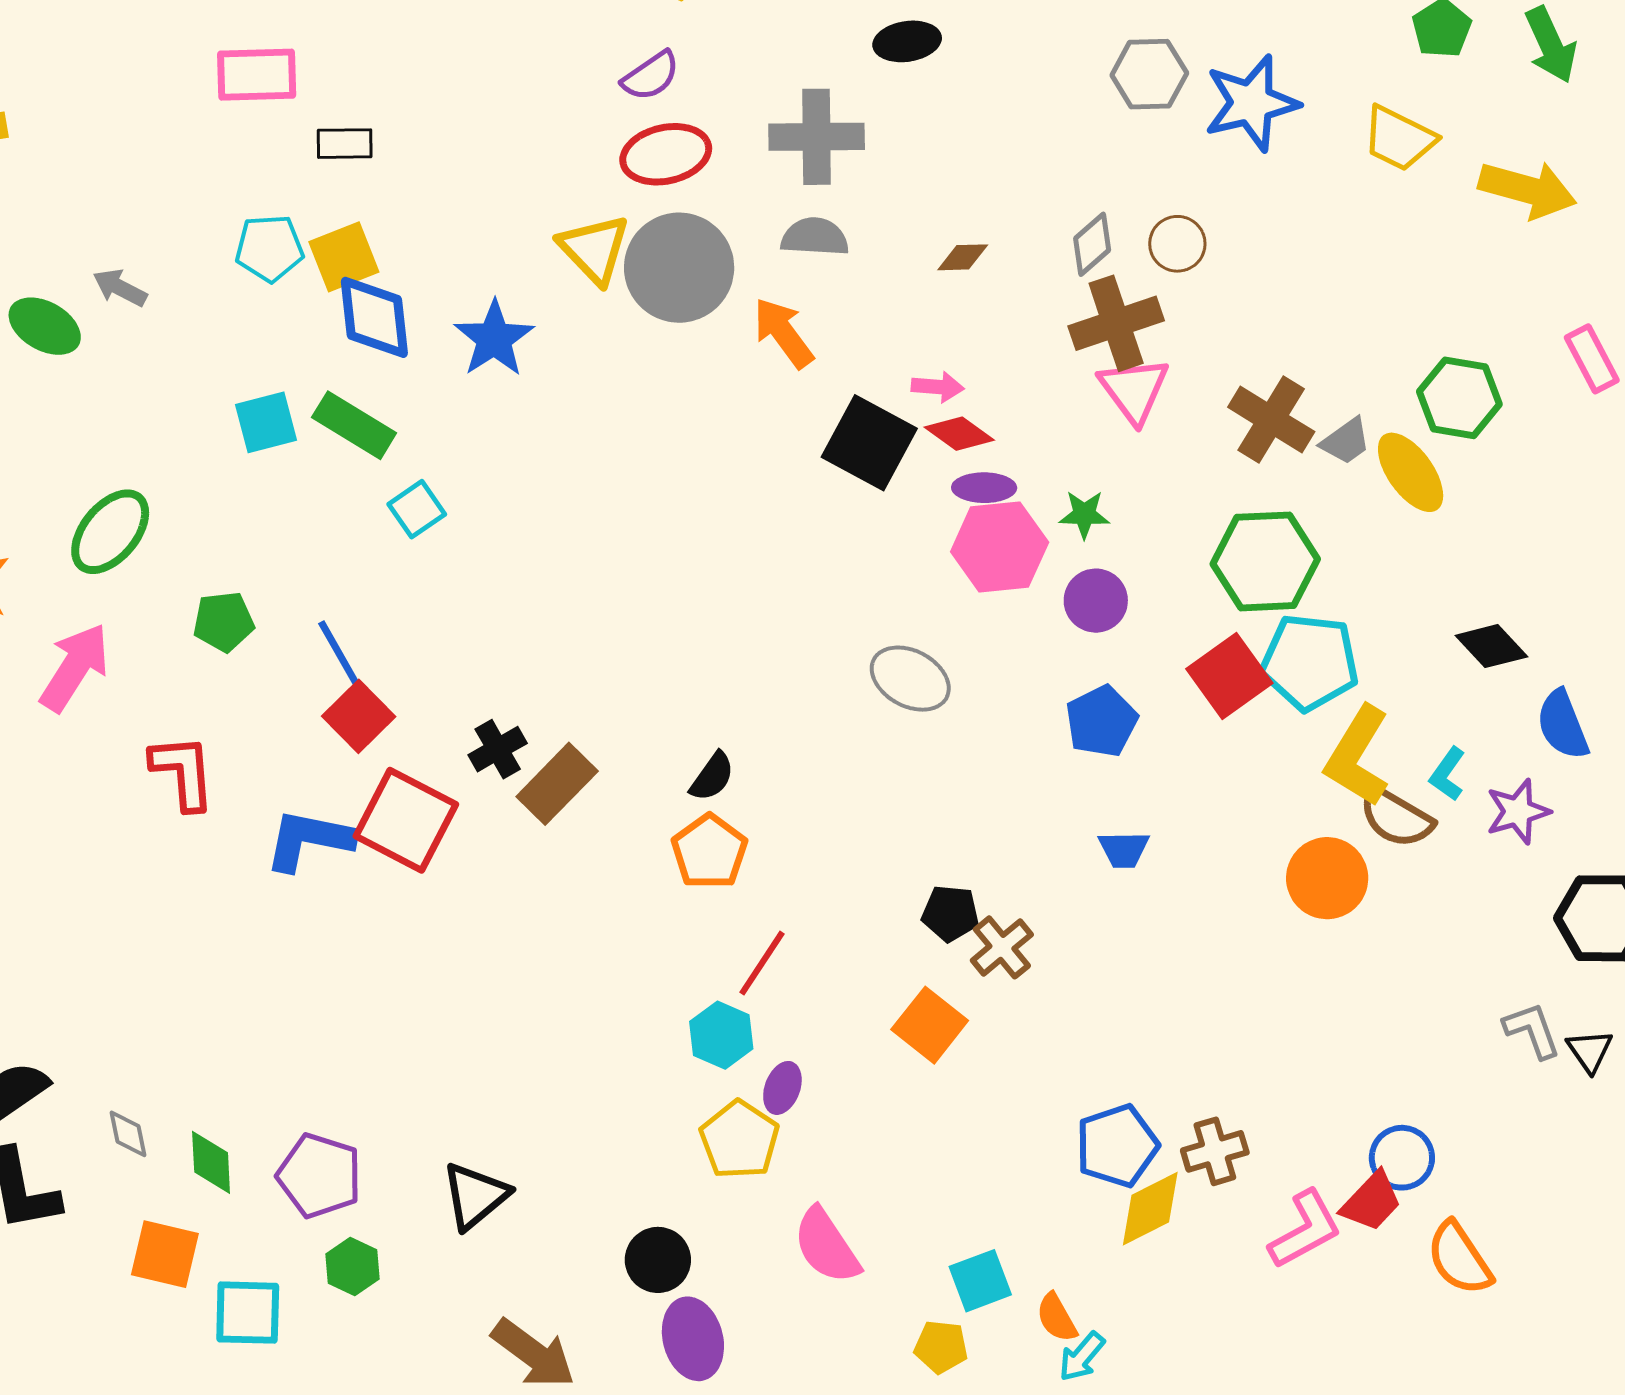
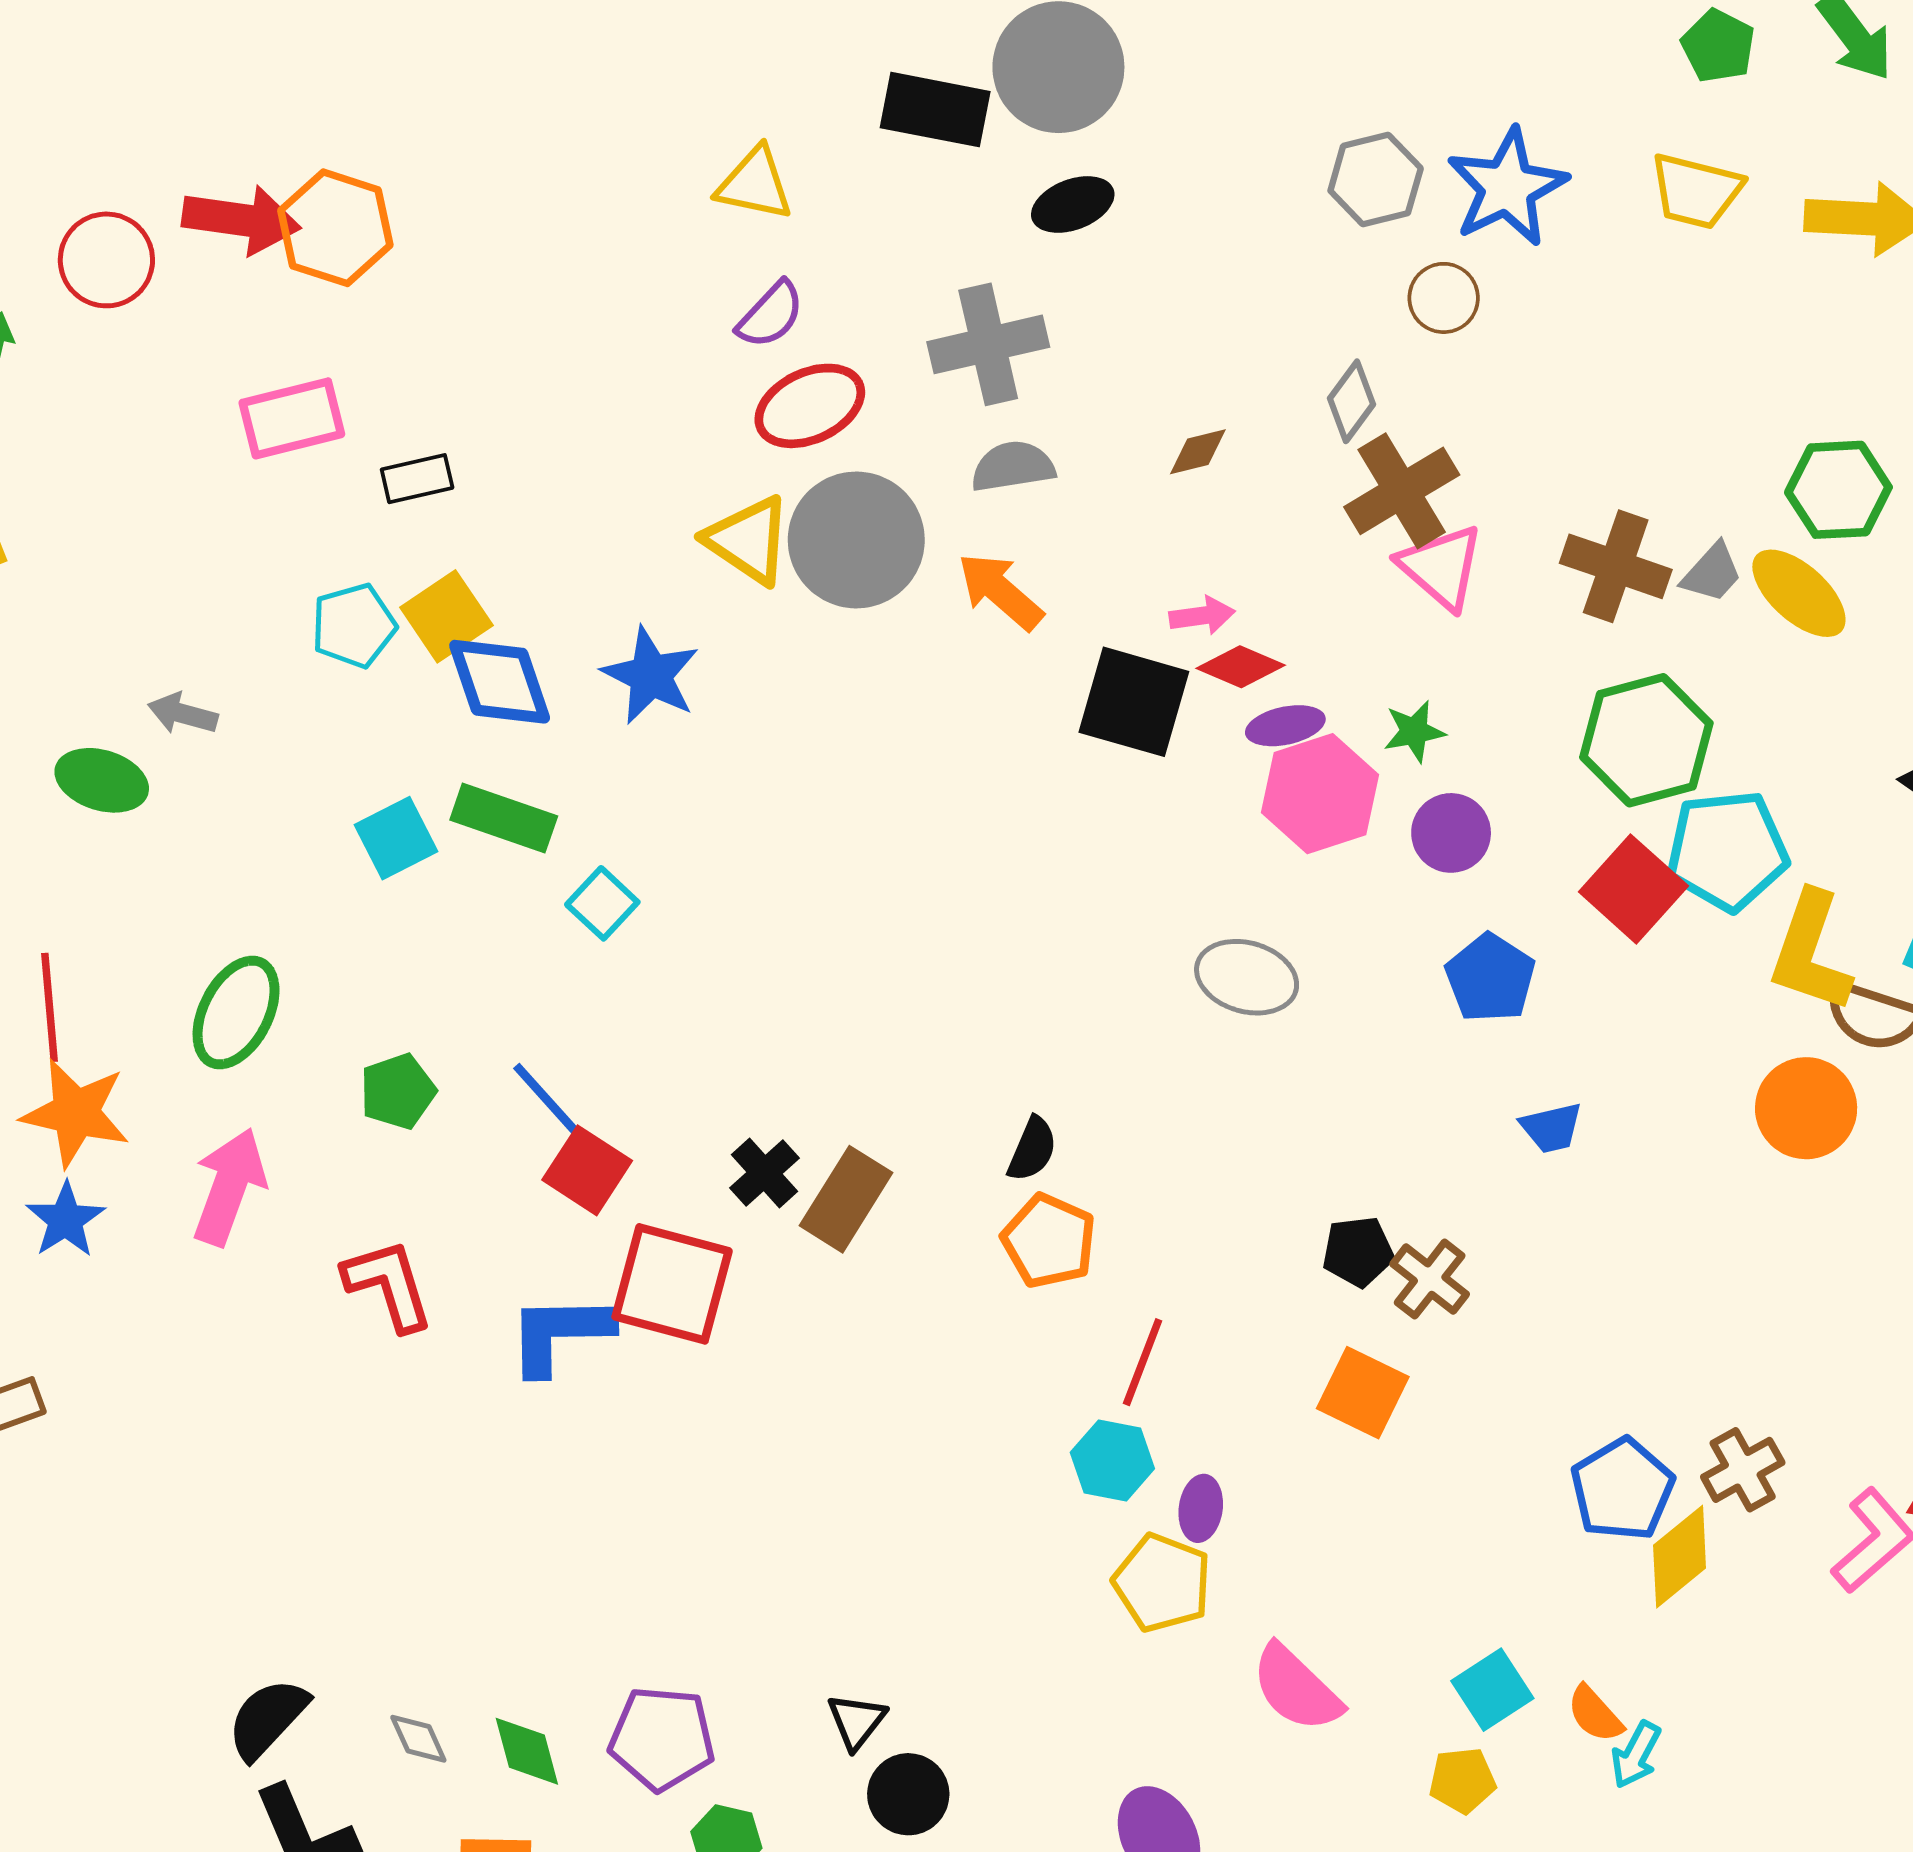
brown circle: (1177, 244) -> (1444, 298), moved
black triangle: (475, 1196) -> (857, 1721), size x0.7
black circle: (658, 1260) -> (908, 1794), moved

